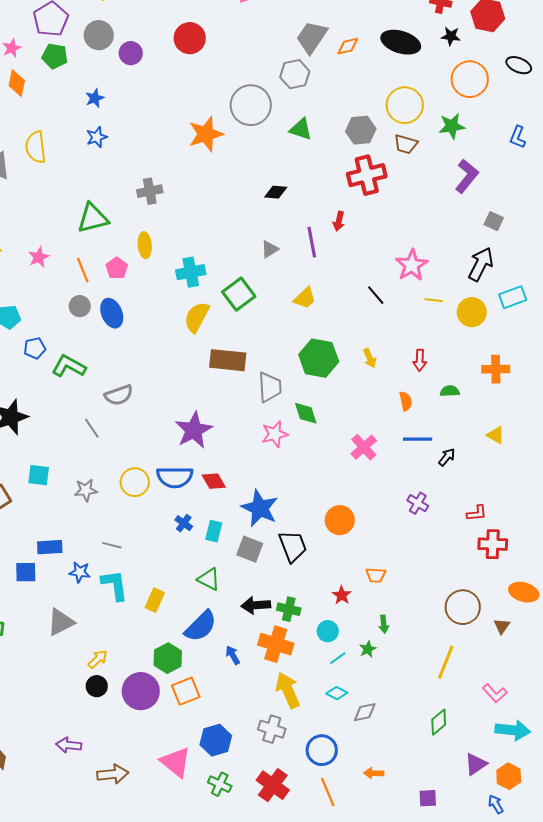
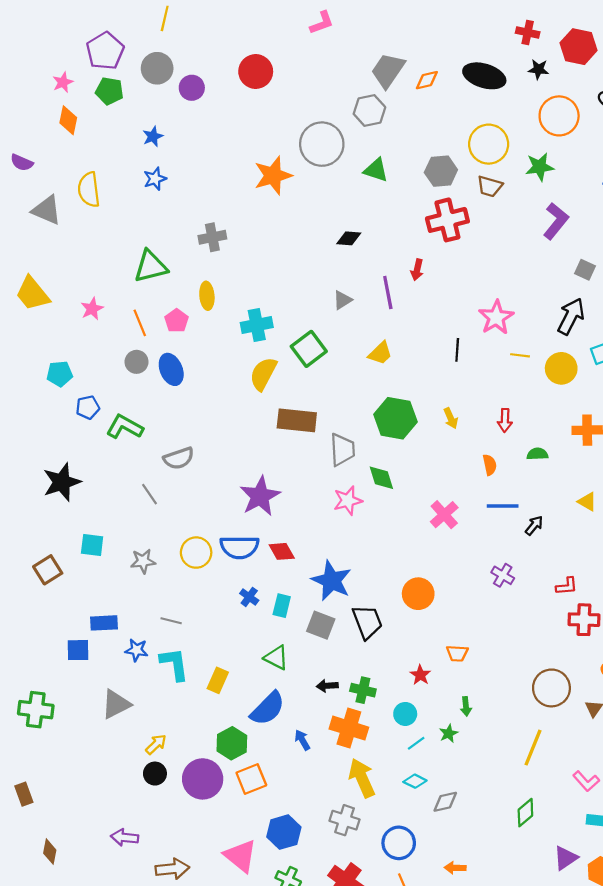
black line: (376, 295) -> (457, 350), turned 45
black arrow: (256, 605) -> (327, 686), size x0.7

